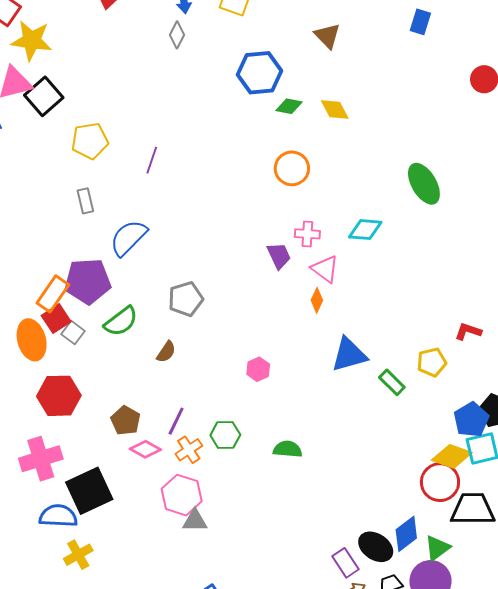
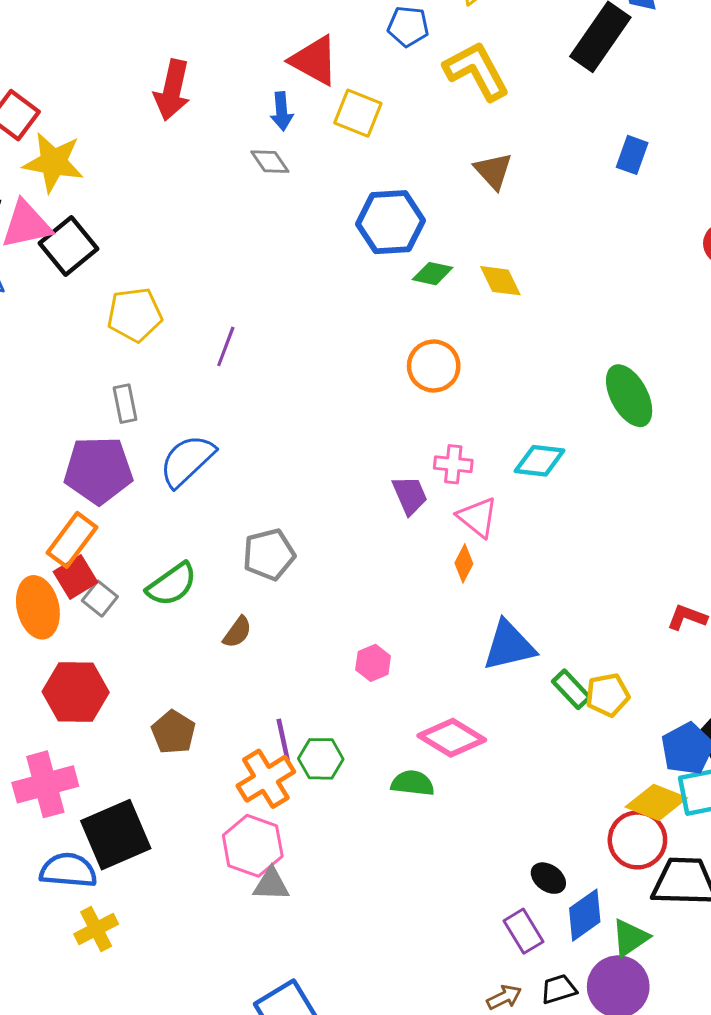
gray diamond: (177, 35) -> (270, 162), turned -64
purple pentagon: (88, 281) -> (98, 470), moved
yellow pentagon: (432, 362) -> (608, 695), moved
purple line: (176, 421) -> (283, 740), moved, turned -40
pink diamond: (145, 449) -> (452, 738), moved, size x1.4
orange cross: (189, 450) -> (266, 779), size x1.4
black ellipse: (376, 547) -> (548, 878), moved, size x0.7
purple rectangle: (345, 563) -> (523, 931), moved

